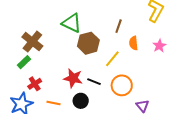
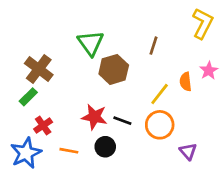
green triangle: (72, 23) -> (91, 43), turned 30
orange semicircle: (134, 43) -> (186, 82), moved
yellow line: (112, 59) -> (160, 94), moved

